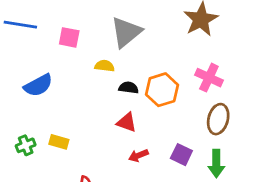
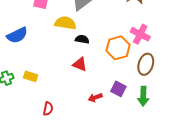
yellow semicircle: (105, 66) -> (65, 23), size x1.5
orange hexagon: (162, 90) -> (118, 48), moved
red arrow: (138, 155) -> (95, 97), moved

